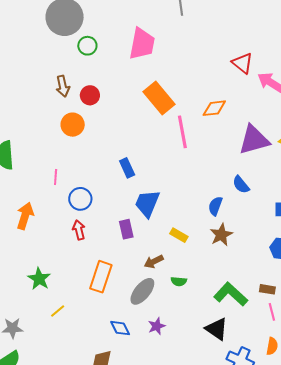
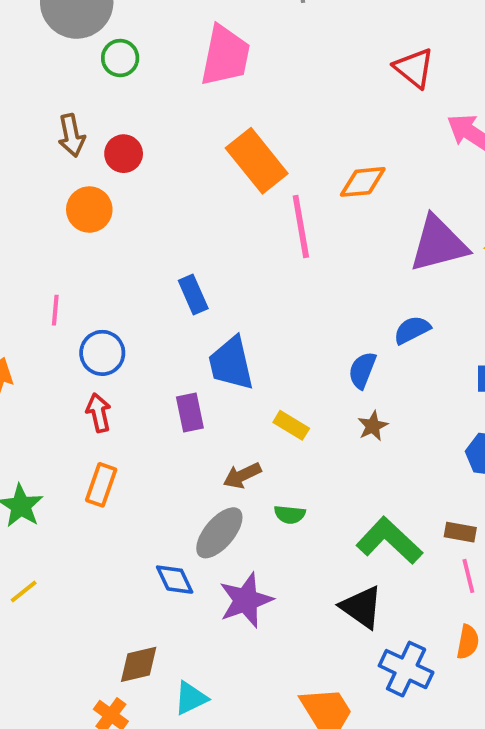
red triangle: (242, 63) -> (414, 68), moved
blue semicircle: (241, 185) -> (412, 330), turned 102
blue trapezoid: (147, 203) -> (231, 363), turned -36
brown star: (221, 235) -> (373, 426), size x0.7
orange rectangle: (101, 277) -> (101, 485), moved, size x0.7
yellow line: (58, 311) -> (24, 592), moved
purple star: (157, 326) -> (246, 600), size x1.6
blue diamond: (120, 328) -> (175, 580), moved

